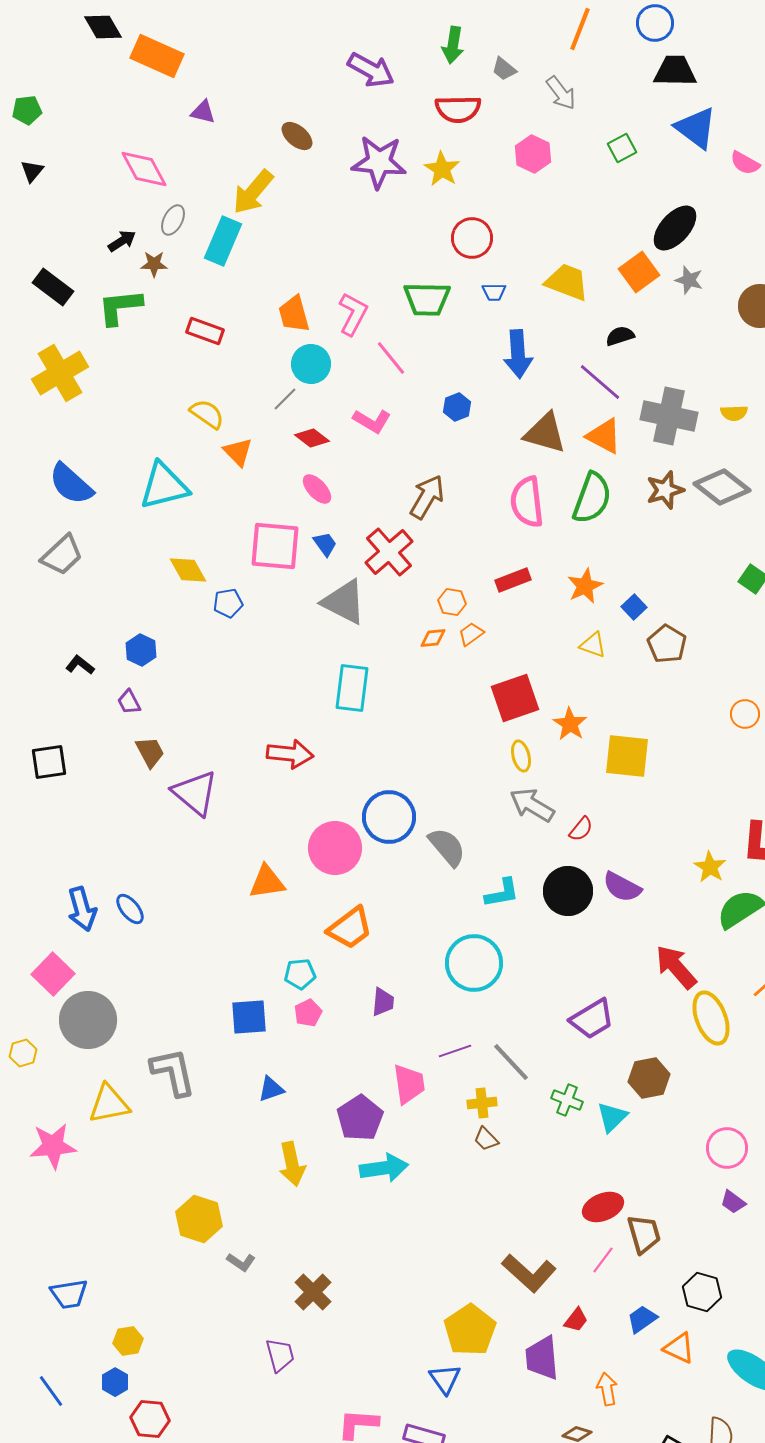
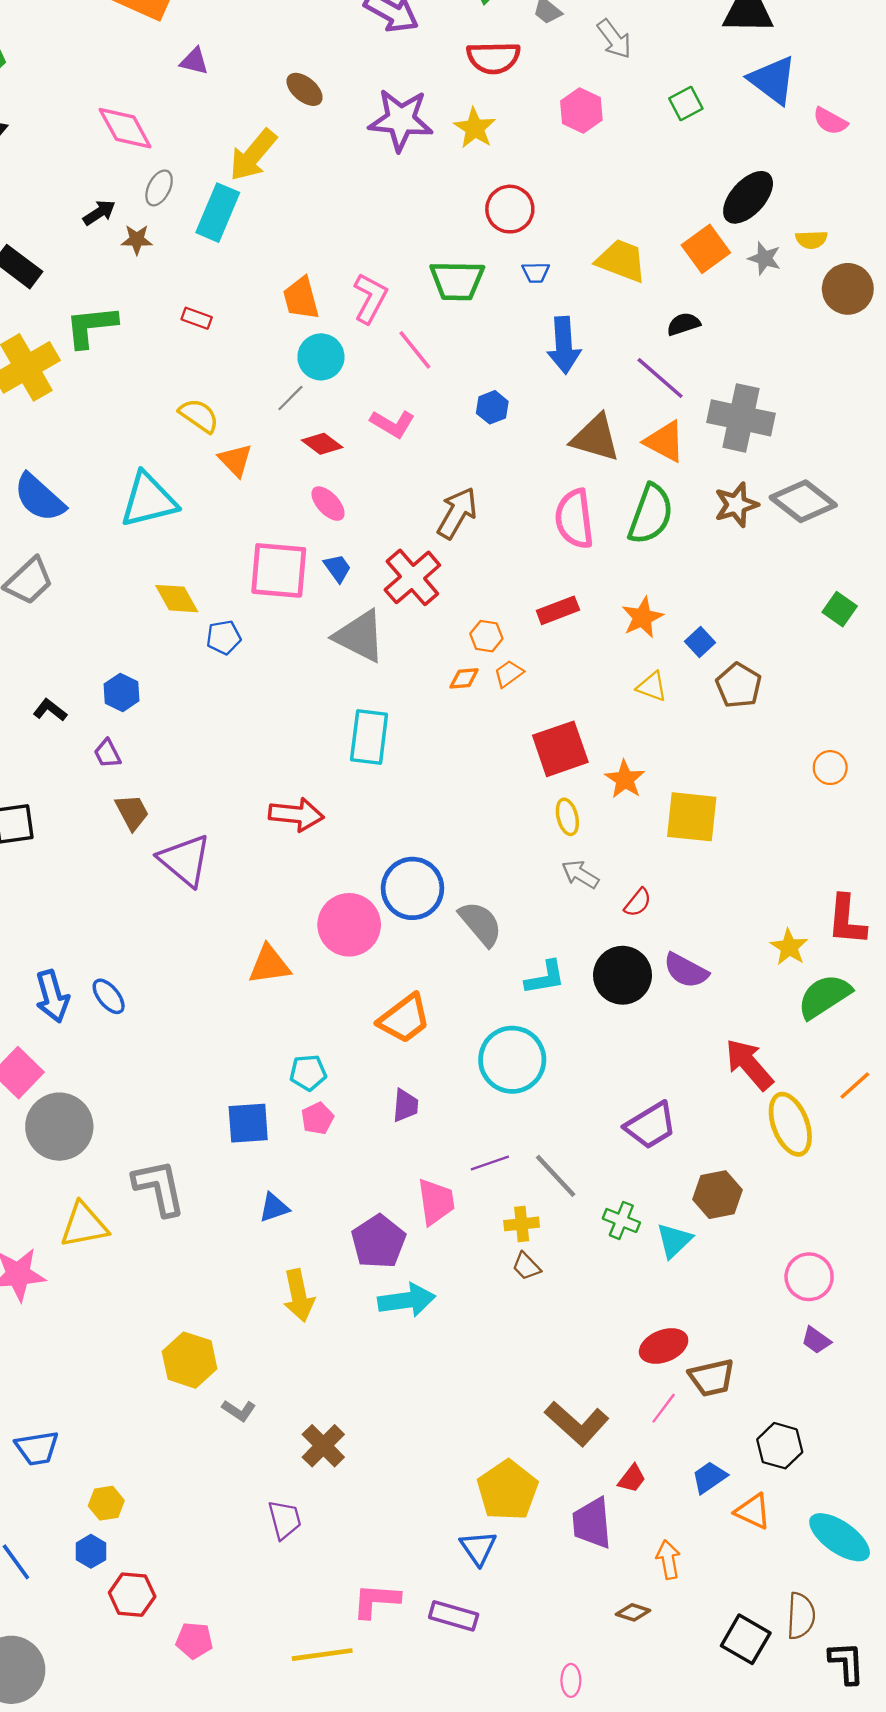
green L-shape: (120, 307) -> (91, 326), moved
red rectangle: (205, 331) -> (197, 318), size x0.7
yellow semicircle: (734, 413) -> (811, 240), moved
gray arrow: (532, 805) -> (580, 874), size x0.7
orange trapezoid: (350, 928) -> (404, 1019), moved
brown trapezoid: (644, 1234) -> (712, 1378), turned 93

